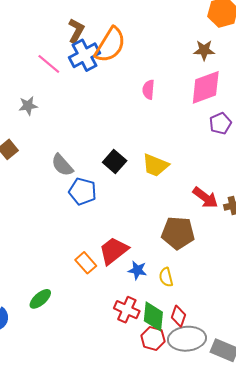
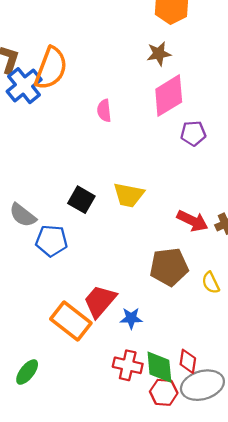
purple pentagon: (220, 123) -> (193, 133), turned 30
orange rectangle: (86, 263) -> (71, 321), size x1.6
yellow semicircle: (166, 277) -> (211, 283), moved

